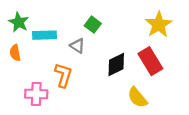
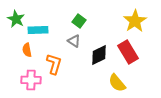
gray triangle: (77, 46) -> (74, 41), moved
orange semicircle: (15, 53) -> (27, 50), moved

